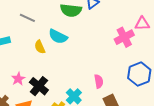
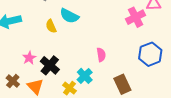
pink semicircle: (99, 81) -> (101, 55), moved

